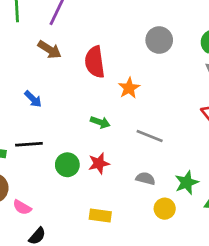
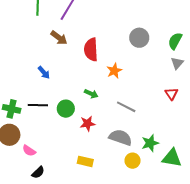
green circle: (67, 165) -> (66, 109), moved
gray semicircle: (145, 178) -> (120, 137), size x1.6

